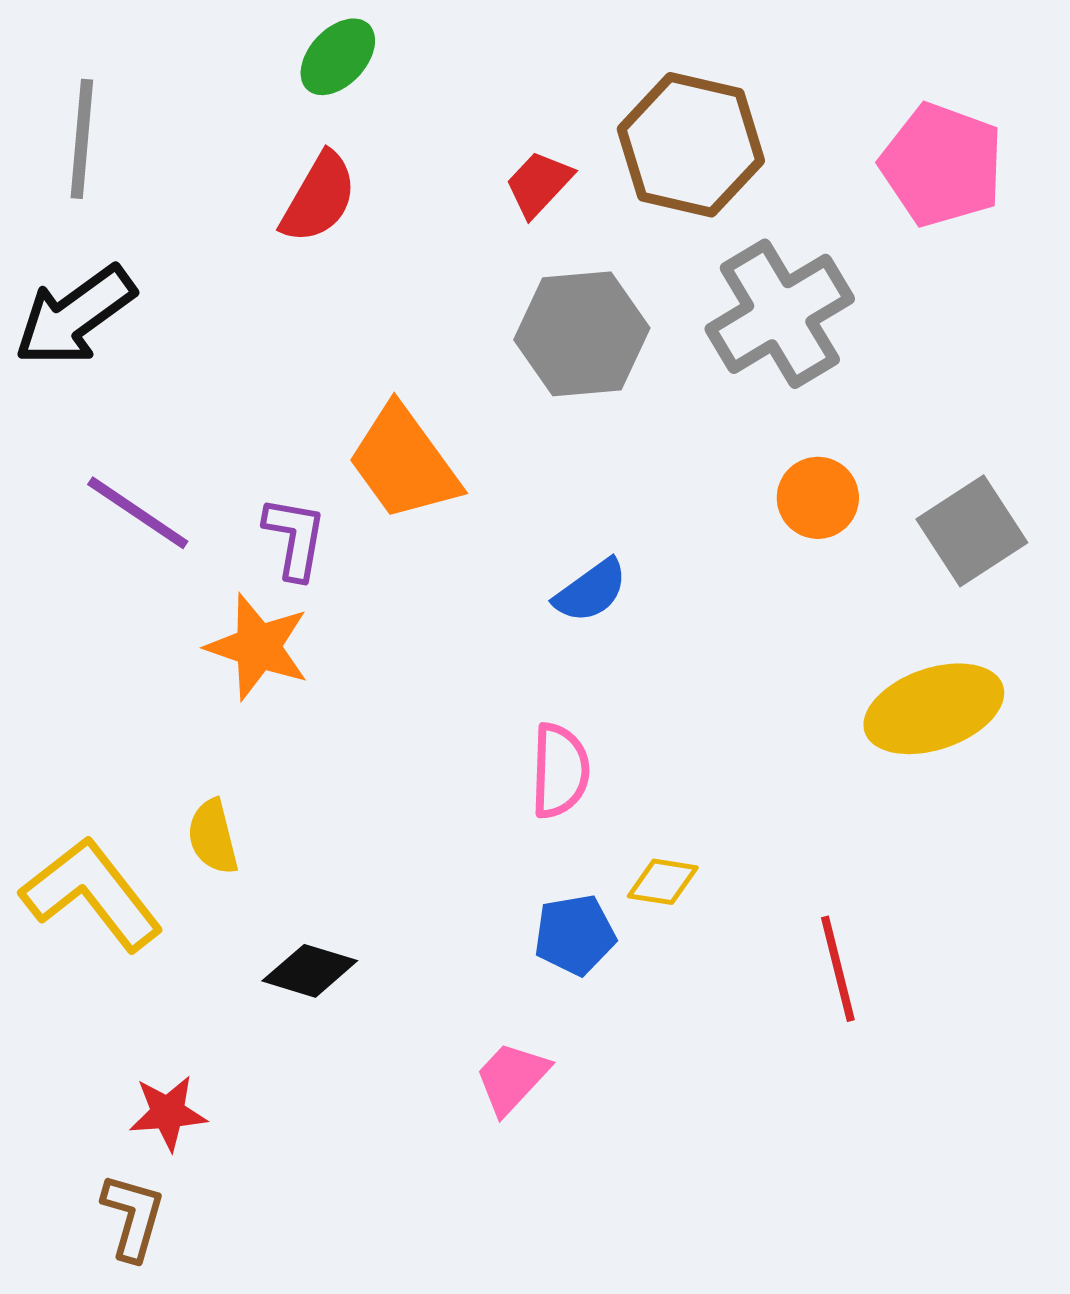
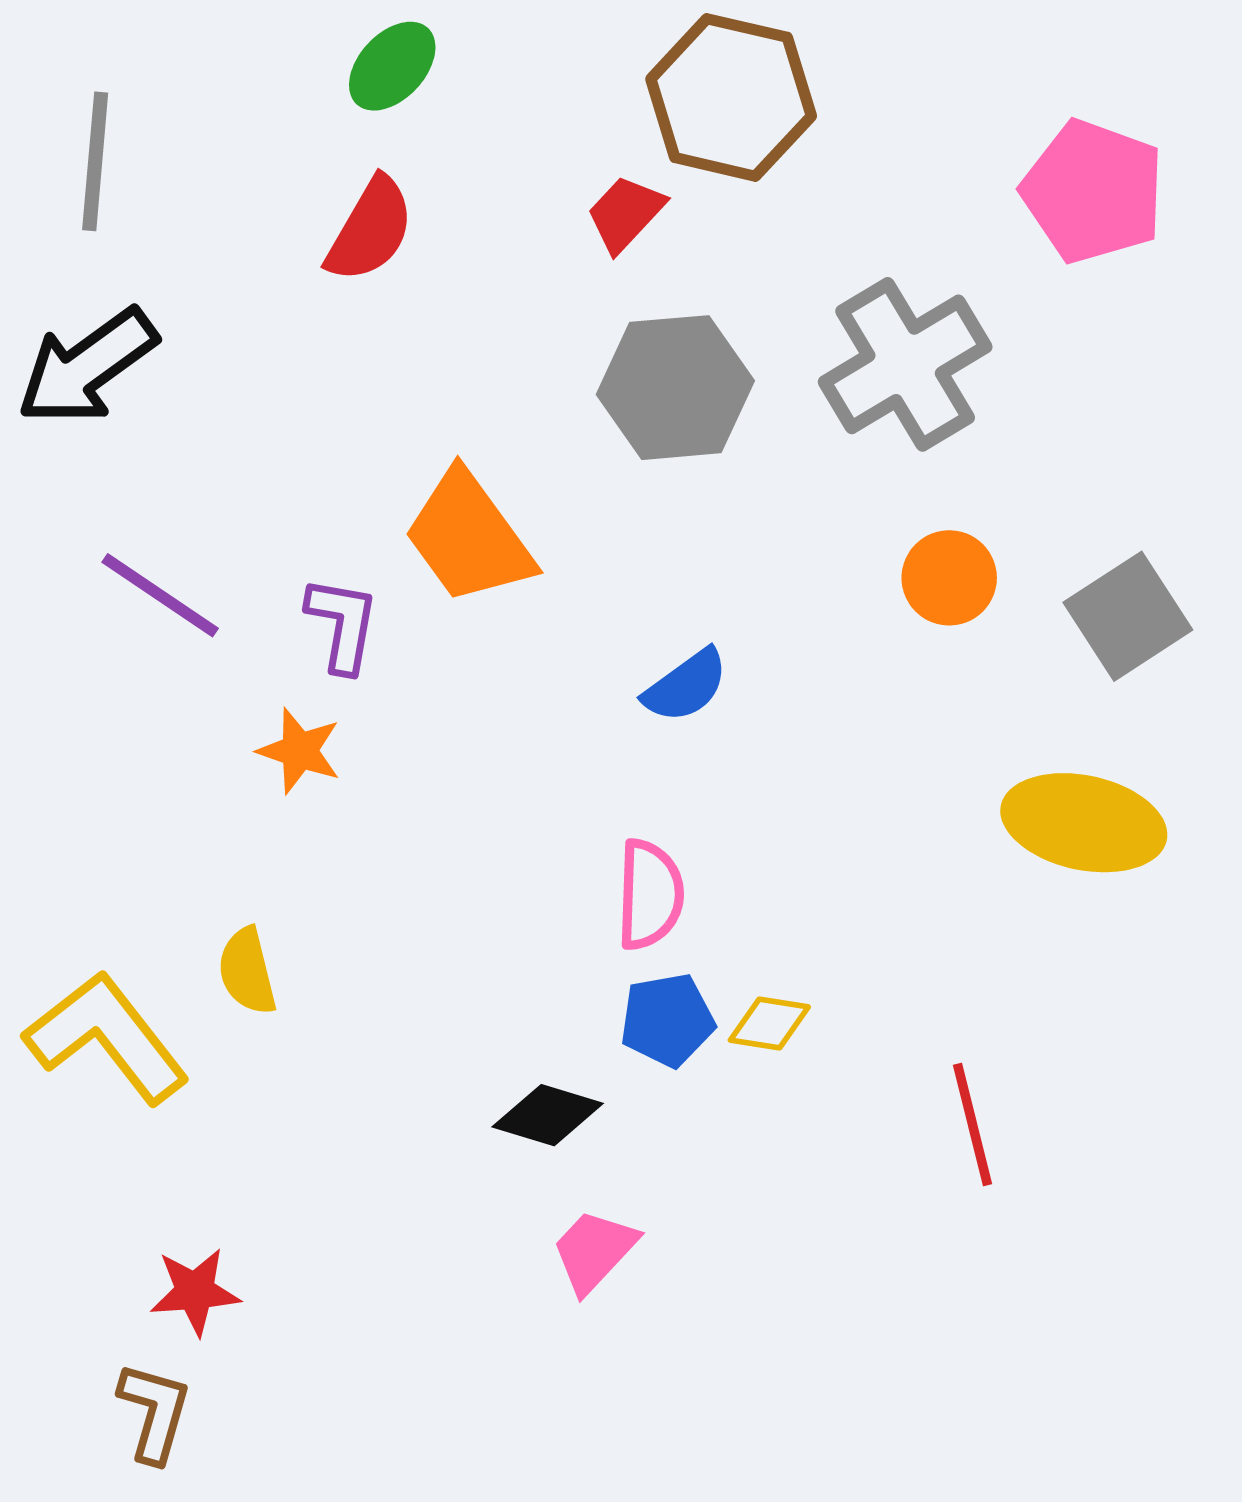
brown hexagon: (691, 145) -> (731, 97), moved
orange star: (258, 647) -> (299, 751), size x0.7
yellow ellipse: (934, 709) -> (1084, 823), turned 31
blue pentagon: (575, 935) -> (667, 1020), moved
black diamond: (310, 971) -> (548, 1115), moved

